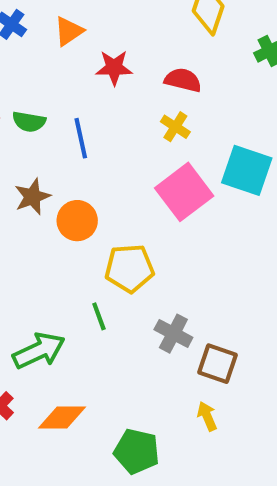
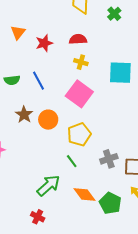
pink square: (184, 192) -> (79, 94), moved
gray cross: (173, 334) -> (109, 159), turned -30
orange diamond: (62, 418) -> (84, 194), moved, turned 70
green pentagon: (137, 451) -> (110, 203), moved, turned 30

